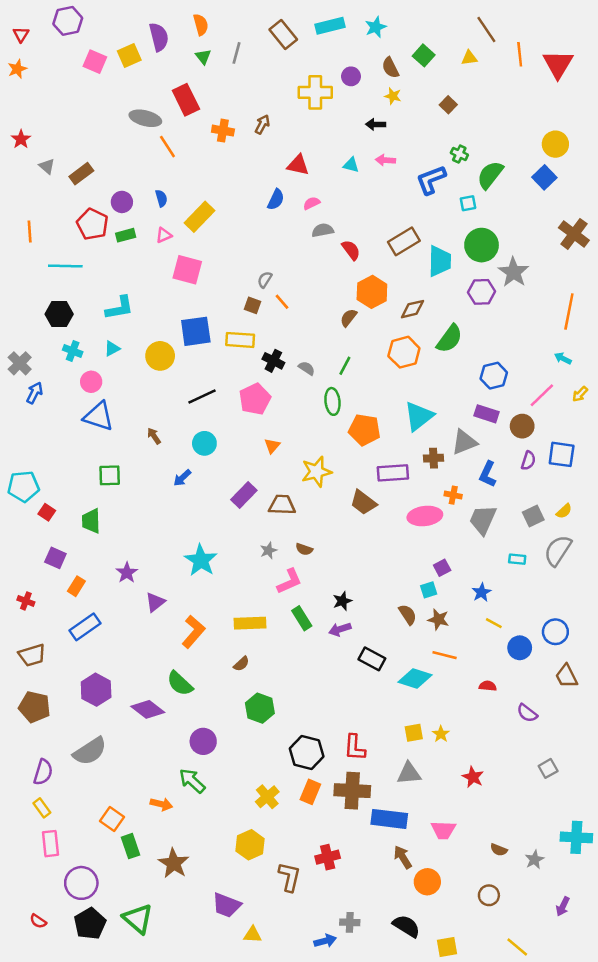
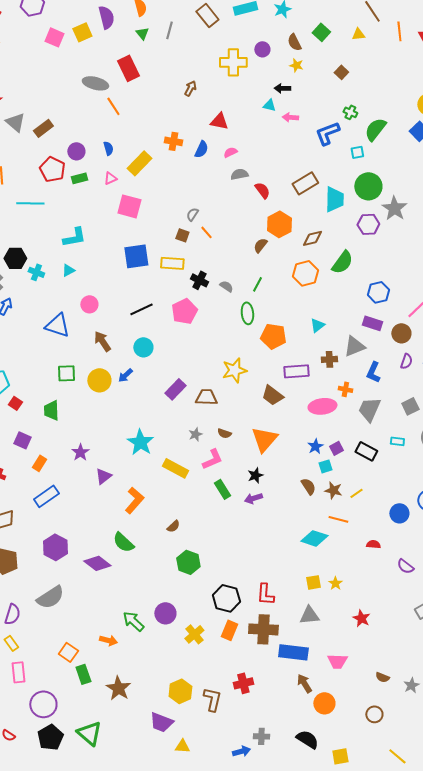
orange cross: (223, 131) -> (173, 141), moved
cyan triangle: (351, 165) -> (269, 105), moved
gray triangle: (47, 166) -> (15, 122), size x1.5
black hexagon: (59, 314) -> (15, 258), moved
yellow circle: (160, 356) -> (99, 380), moved
pink circle: (91, 382) -> (89, 304), moved
cyan triangle: (419, 416) -> (317, 325), size x0.6
brown arrow: (154, 436) -> (102, 341), size x1.5
orange triangle: (272, 446) -> (264, 439), moved, size x2.0
blue star: (482, 592) -> (315, 446), moved
yellow rectangle: (250, 623) -> (175, 468), moved, turned 30
yellow line: (494, 623) -> (356, 493), moved, turned -64
black rectangle: (372, 659) -> (366, 451), moved
purple circle: (203, 741) -> (165, 613), moved
yellow hexagon: (250, 845) -> (180, 691), moved

